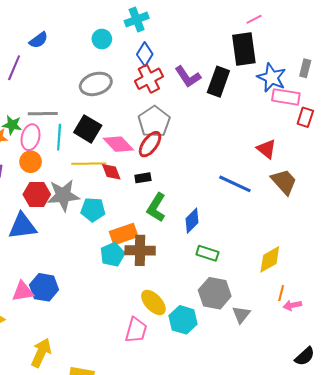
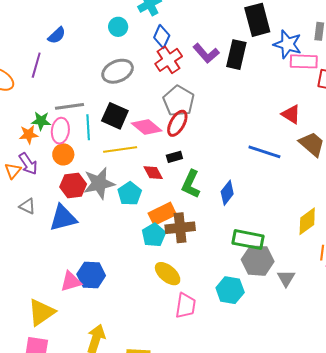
red diamond: (111, 172) -> (153, 173), moved
cyan pentagon: (93, 210) -> (130, 194), turned -30
green rectangle: (207, 253) -> (248, 240), moved, size x1.4
yellow ellipse: (153, 302) -> (168, 274), moved

